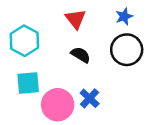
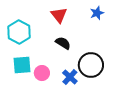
black circle: (127, 50) -> (91, 65), moved
pink circle: (58, 105) -> (42, 73), moved, size x0.6

